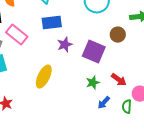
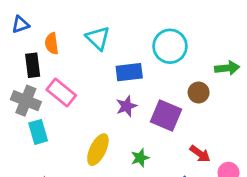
blue rectangle: (52, 23) -> (129, 72), moved
green star: (93, 83) -> (140, 158), moved

